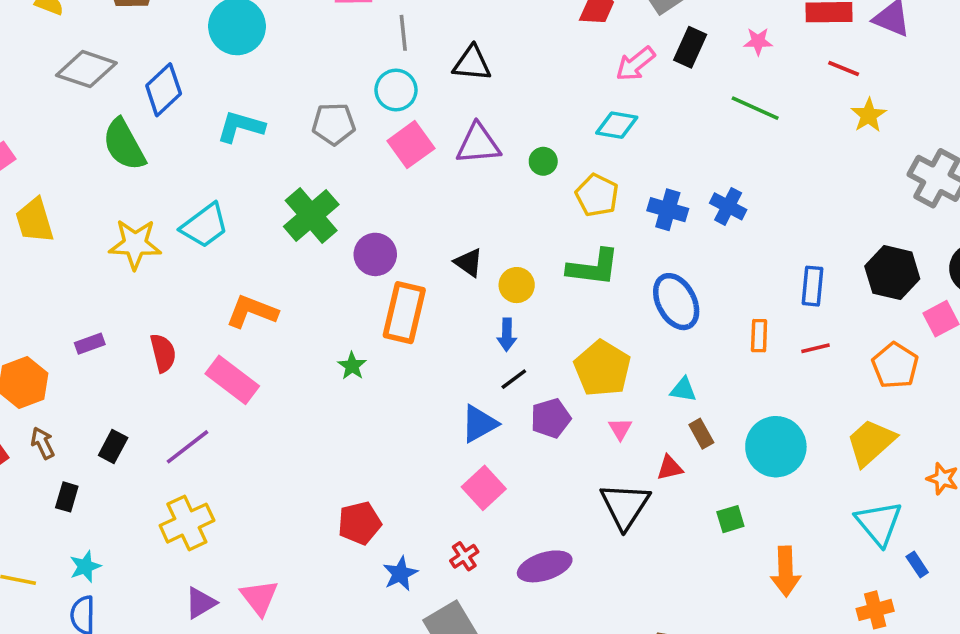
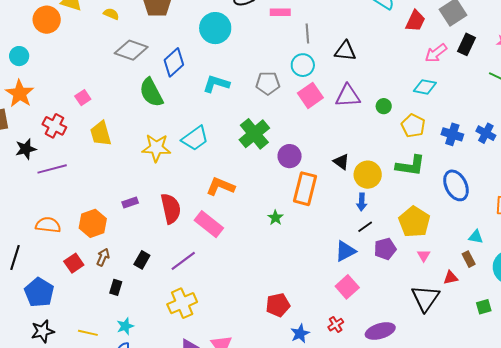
yellow circle: (517, 285) -> (368, 175), size x1.4
red semicircle: (163, 353) -> (171, 209), size x1.4
cyan triangle: (683, 390) -> (476, 237), moved
brown arrow: (43, 443) -> (103, 257), turned 48

